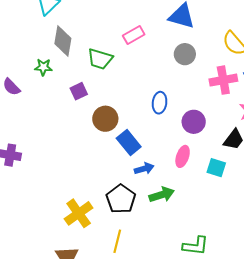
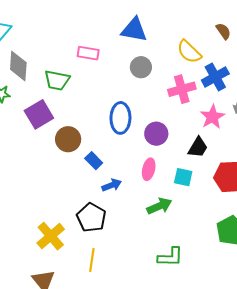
pink rectangle: (134, 35) -> (88, 53), turned 45
purple square: (79, 91) -> (39, 114), size x1.6
blue ellipse: (160, 103) -> (120, 118), size x1.4
blue rectangle: (129, 142) -> (94, 161), size x0.7
green arrow: (162, 195) -> (159, 206), moved

